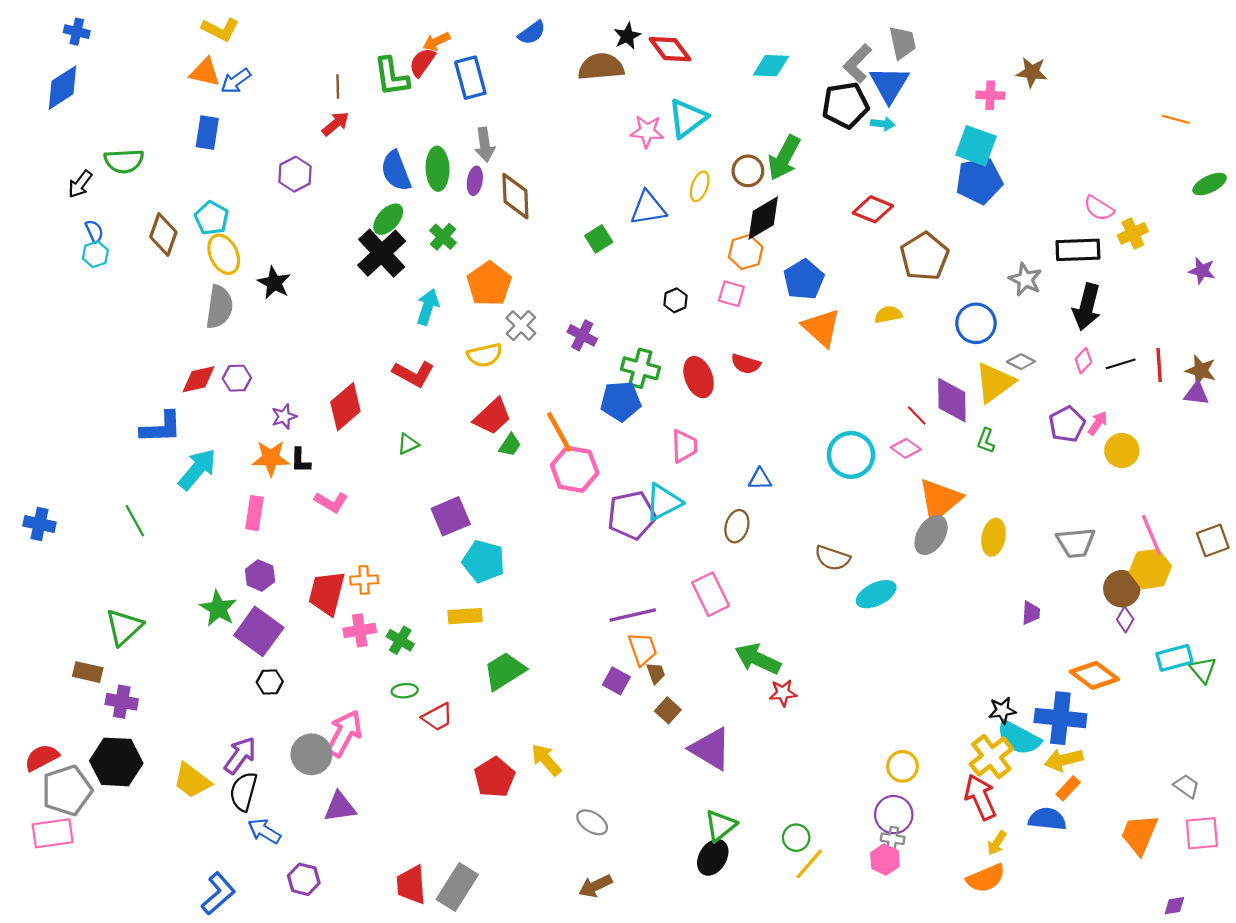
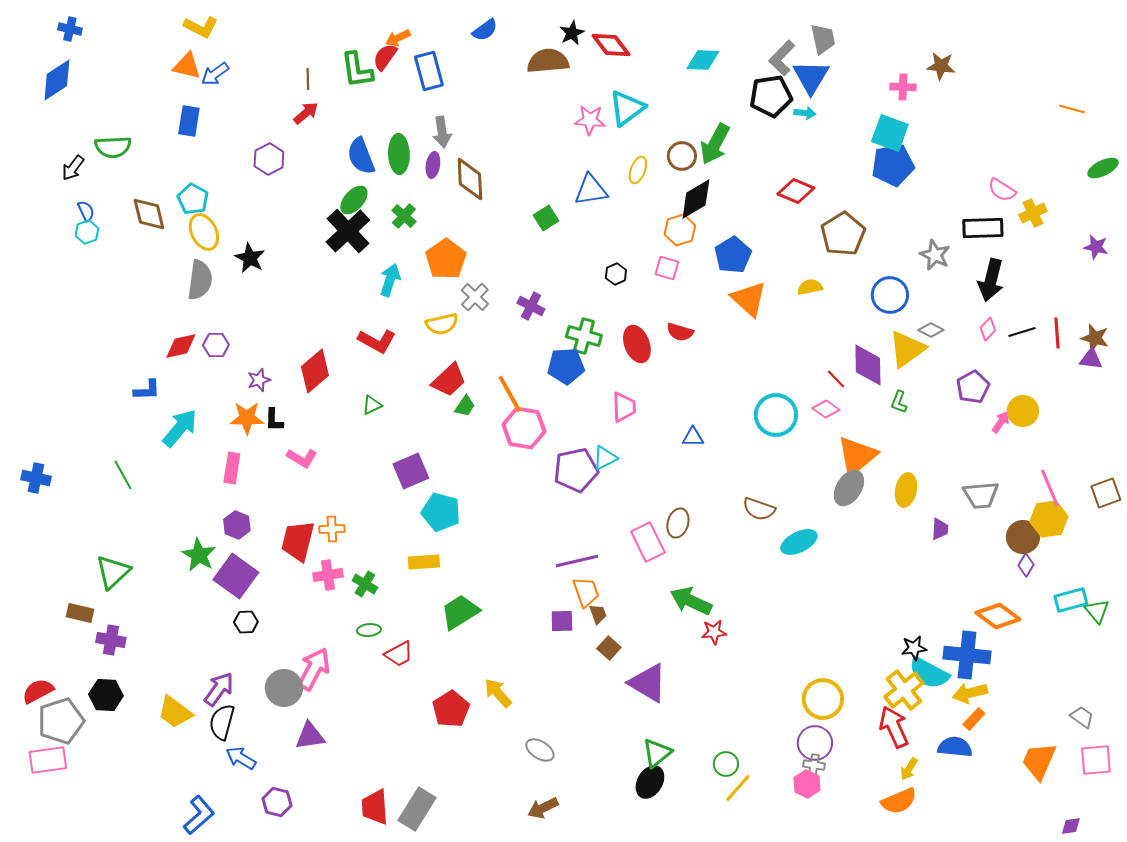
brown diamond: (163, 235) -> (149, 214), turned -33
pink arrow: (1098, 423) -> (1001, 422), moved
blue L-shape: (161, 428) -> (147, 390), size x0.7
cyan triangle: (663, 502) -> (605, 458), size x0.7
brown ellipse: (737, 526) -> (678, 523), moved
purple trapezoid: (1031, 613) -> (940, 529), moved
purple square: (616, 681) -> (562, 621), turned -30
black hexagon: (116, 762) -> (106, 695), size x0.7
yellow circle: (903, 766) -> (823, 699), size x1.4

